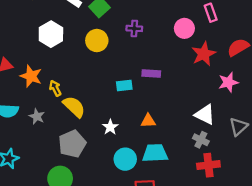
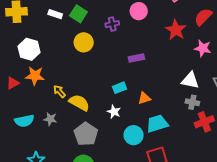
pink circle: (184, 28) -> (139, 11), moved
white hexagon: (51, 34) -> (29, 49), moved
orange star: (31, 76) -> (35, 76), moved
pink star: (228, 82) -> (203, 48), turned -30
cyan rectangle: (124, 86) -> (120, 88), moved

